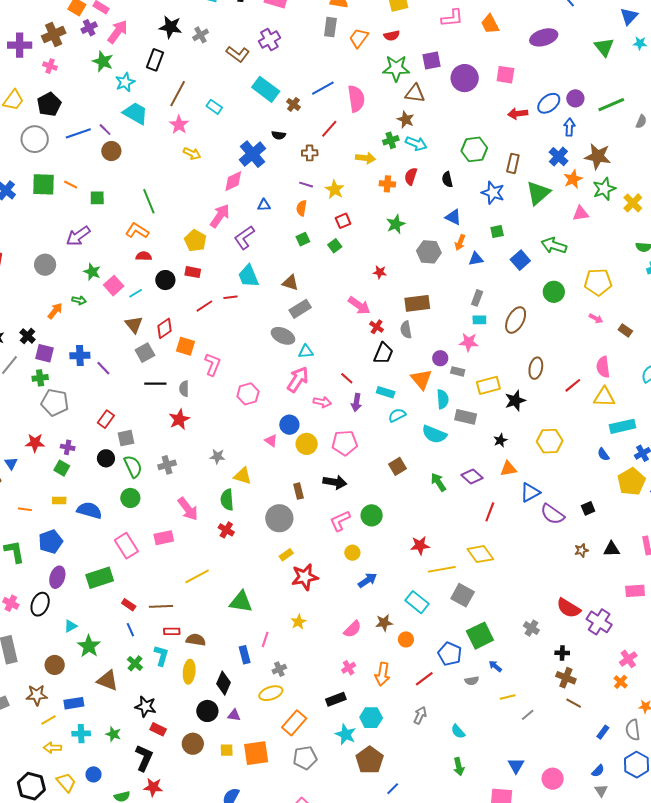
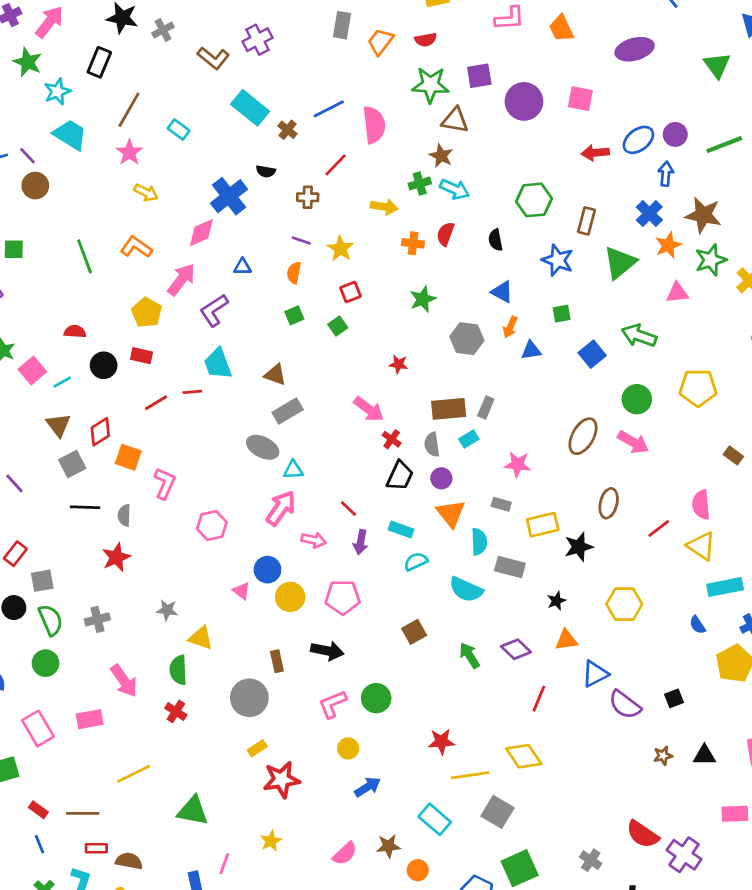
orange L-shape: (137, 231) -> (136, 247), moved
gray rectangle: (477, 298) -> (486, 407), moved
pink arrow: (596, 318) -> (633, 442), moved, size x1.6
cyan rectangle: (479, 320) -> (469, 439), moved, turned -32
purple circle: (440, 358) -> (441, 478), moved
yellow triangle: (604, 397) -> (701, 546), turned 30

